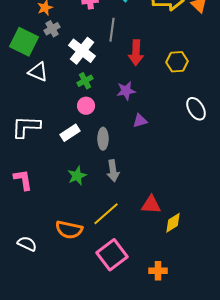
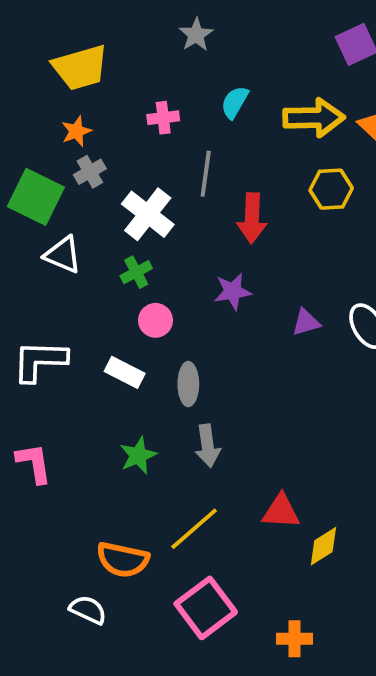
yellow hexagon: (177, 62) -> (331, 189), moved
green cross: (85, 81) -> (136, 272), moved
purple triangle: (140, 121) -> (306, 322), moved
white rectangle: (70, 133) -> (125, 372), turned 60
white semicircle: (27, 244) -> (88, 610), moved

